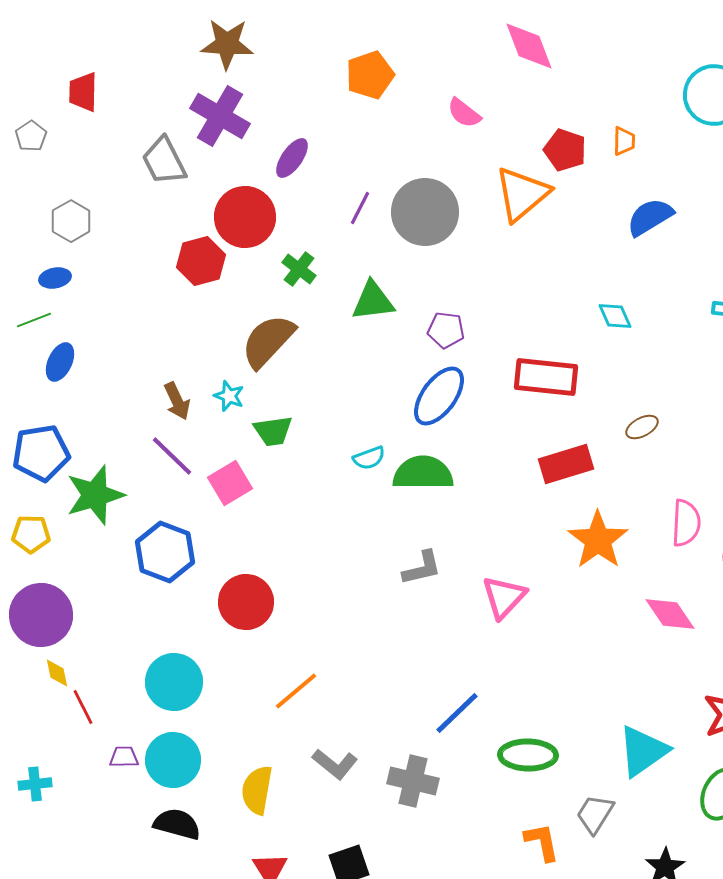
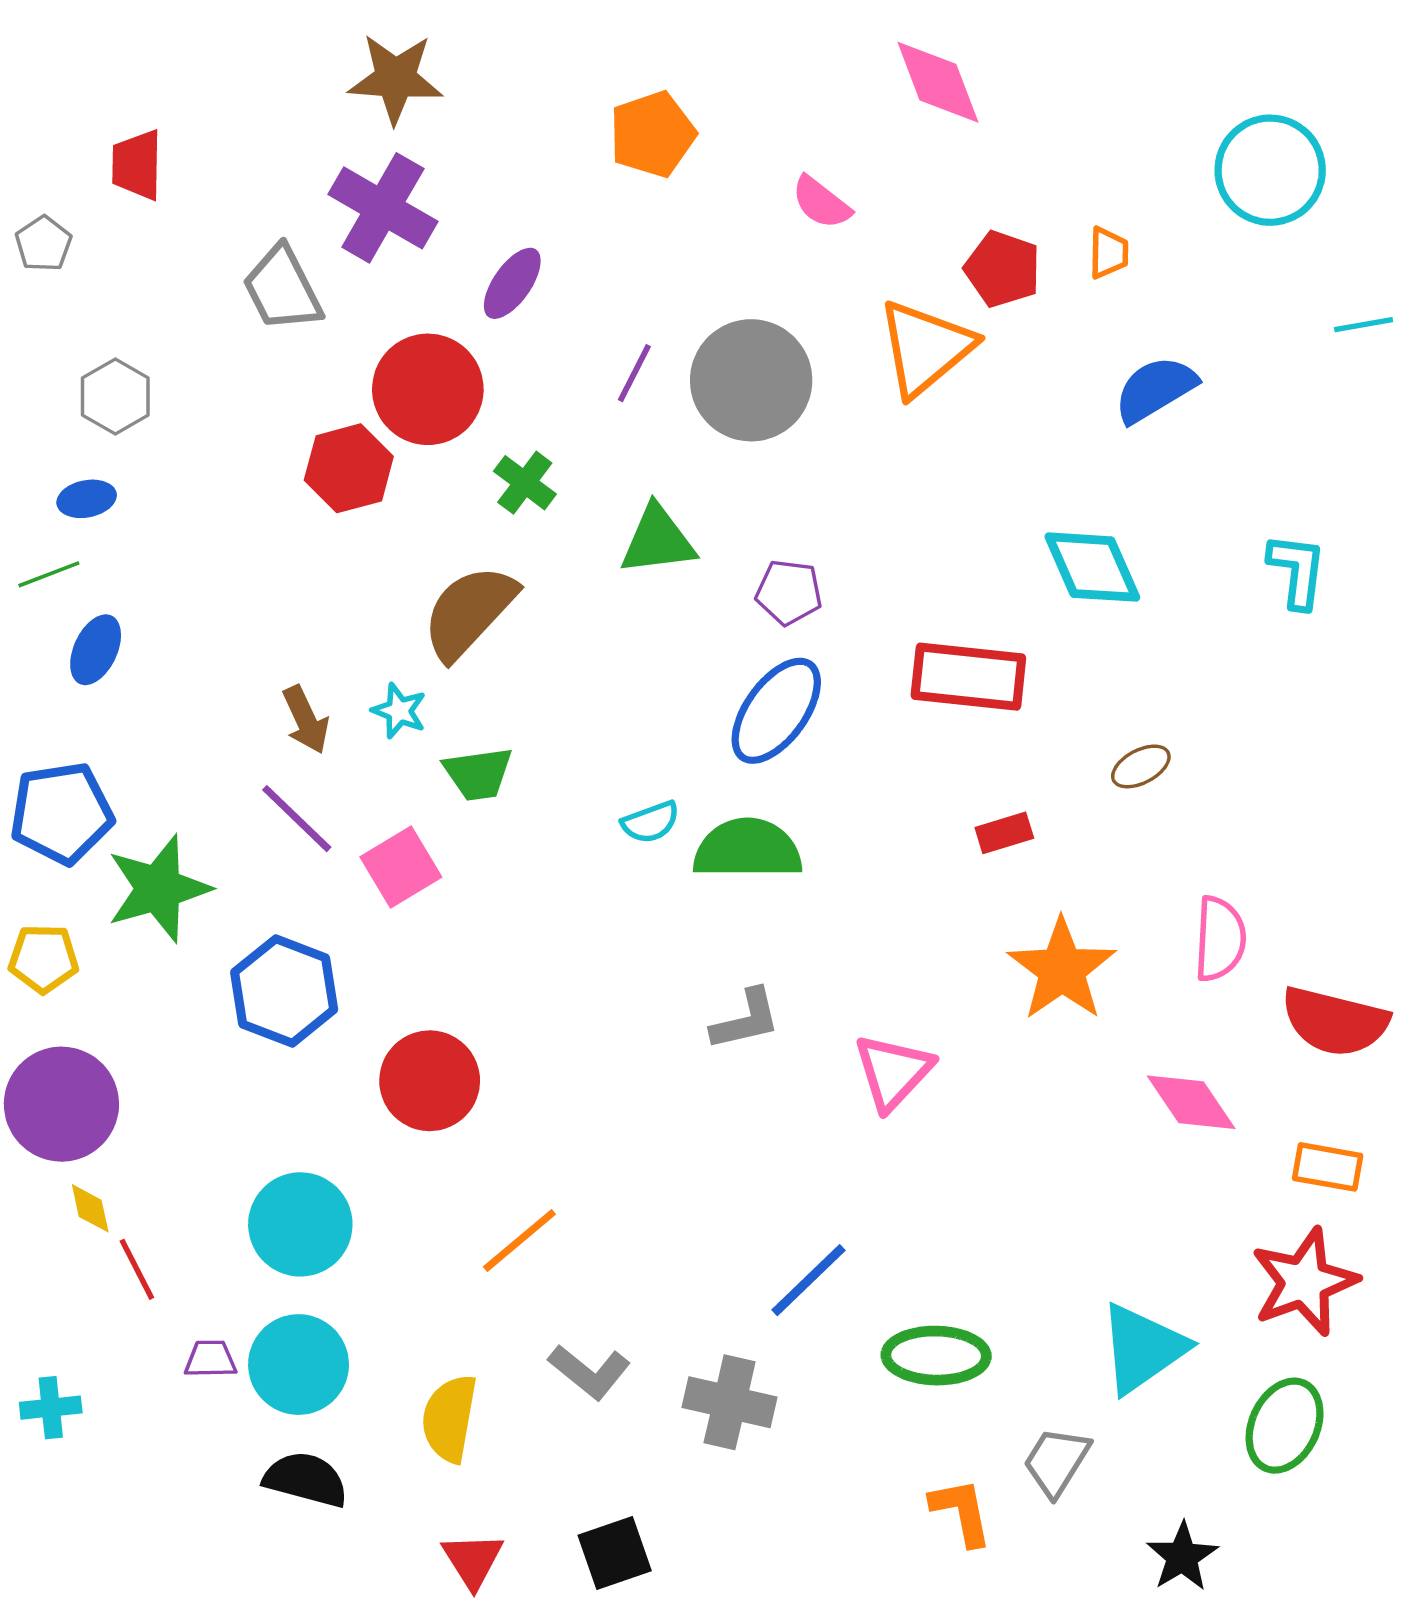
cyan diamond: (615, 316) -> (1092, 567), size x1.6
red rectangle: (566, 464) -> (1004, 833), size x0.6

